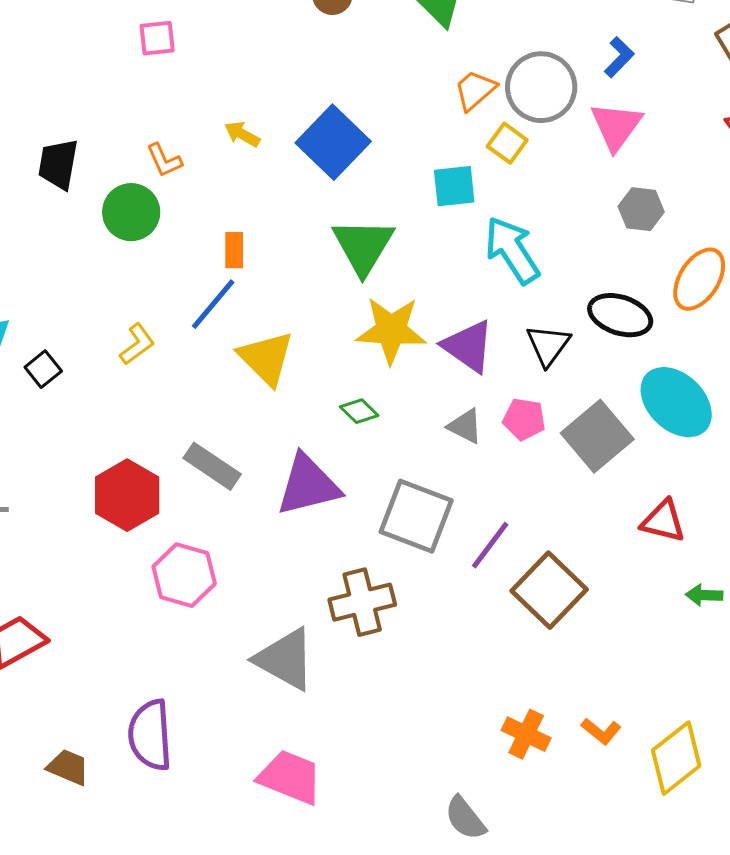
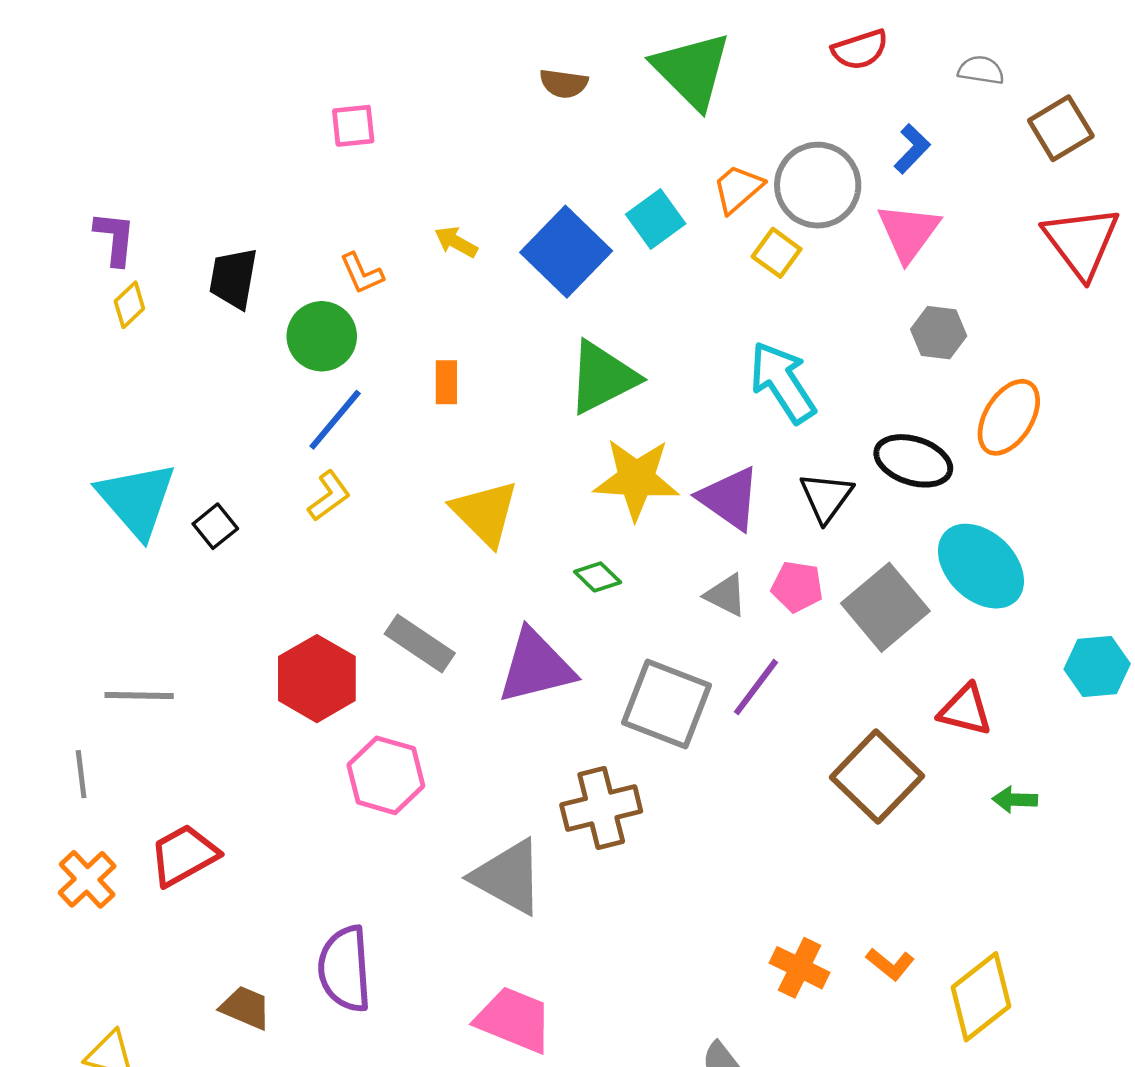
cyan square: (454, 186) -> (656, 219), moved, turned -30
green triangle: (363, 246) -> (602, 377), turned 32
blue line: (213, 304) -> (335, 420), moved
purple line: (490, 545) -> (756, 687), moved
brown square: (549, 590) -> (877, 777), moved

